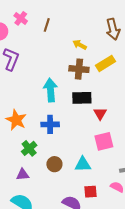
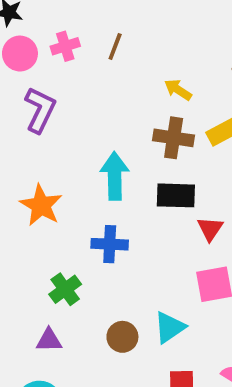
pink cross: (21, 18) -> (65, 46), moved, turned 32
orange star: (16, 120) -> (41, 205), moved
brown circle: (54, 164) -> (122, 337), moved
cyan triangle: (83, 164) -> (170, 327), turned -36

